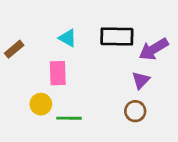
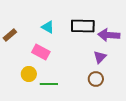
purple arrow: (154, 49) -> (109, 35), turned 35
pink rectangle: (58, 73) -> (41, 52), turned -60

